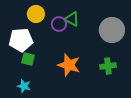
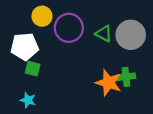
green triangle: (72, 19) -> (104, 34), moved
purple circle: (59, 24) -> (69, 28), size x1.6
orange star: (69, 65) -> (108, 83), moved

